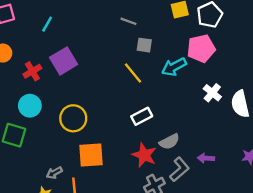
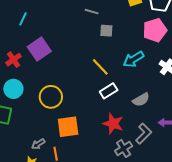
cyan arrow: (174, 67) -> (134, 59), moved
yellow line: (133, 73) -> (100, 67), moved
gray semicircle: (169, 142) -> (141, 100), moved

